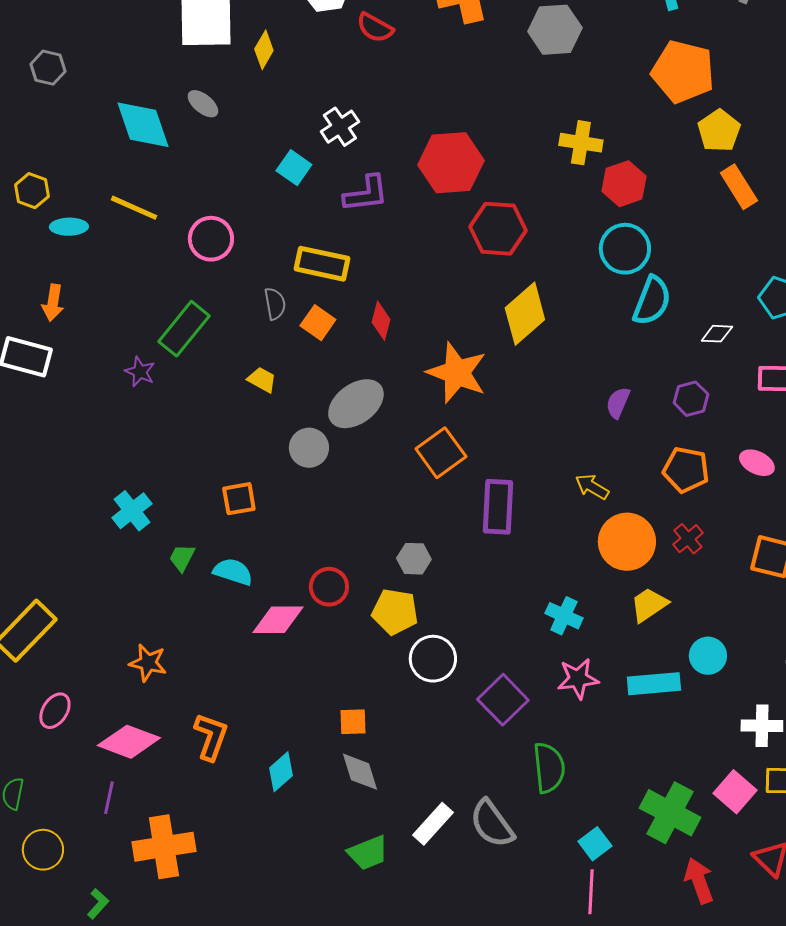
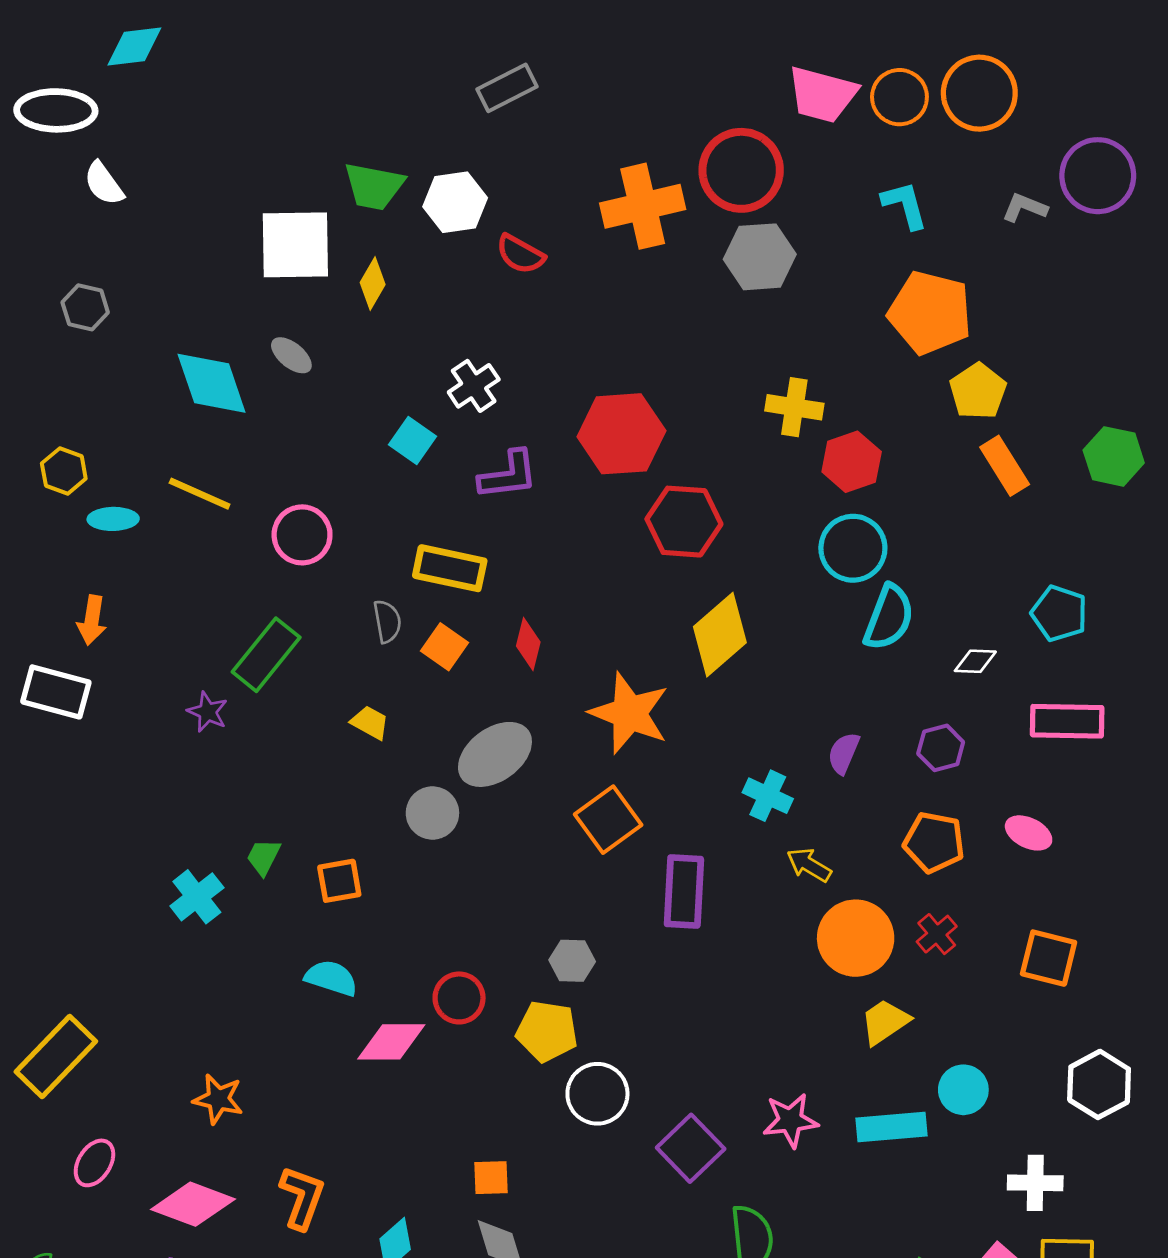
green trapezoid: (182, 558) -> (263, 857), moved
cyan cross: (564, 616) -> (768, 796), moved

